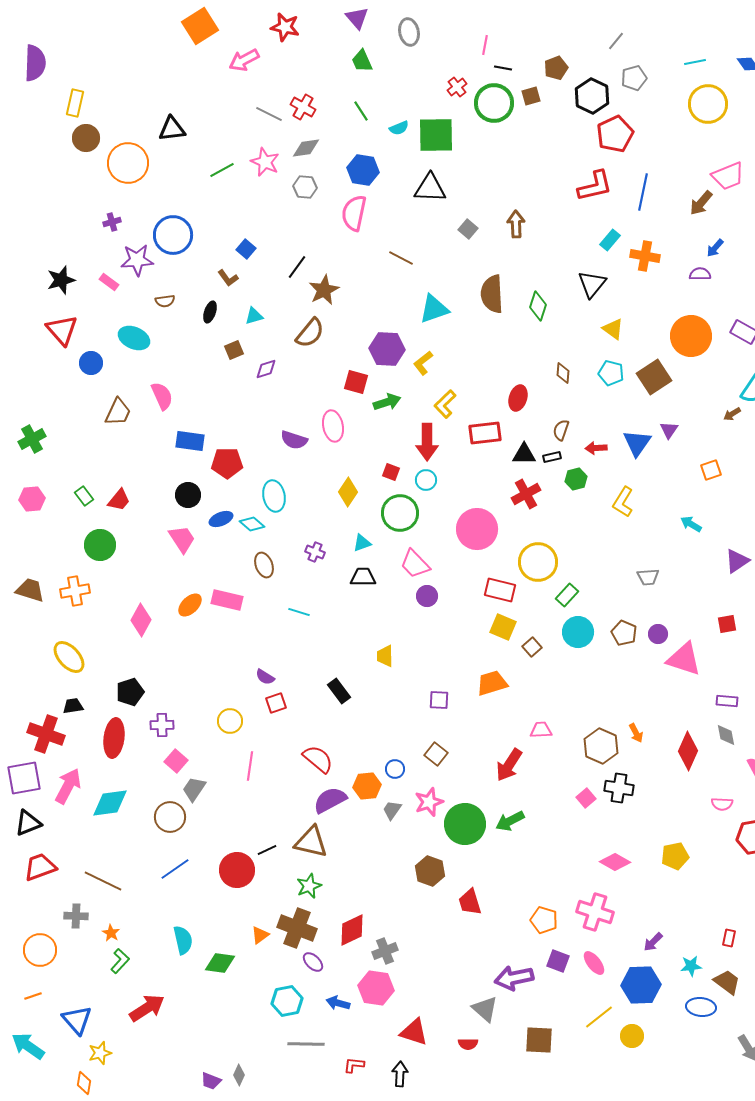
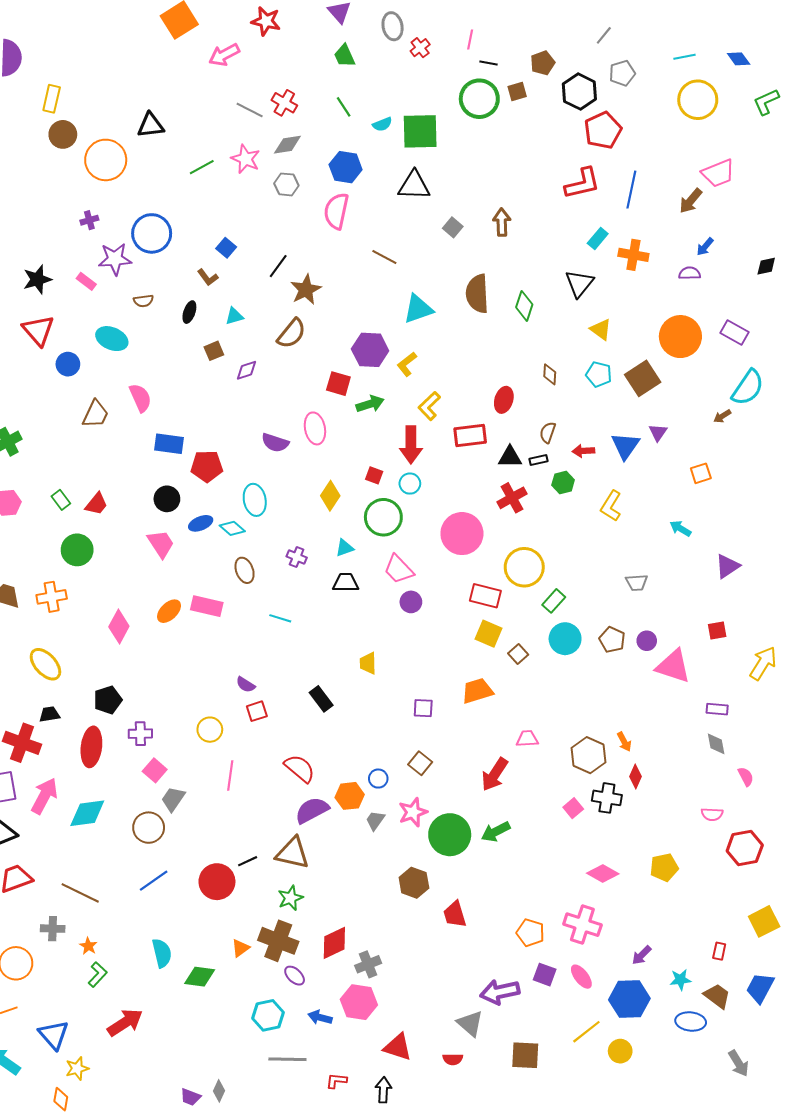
red cross: (457, 87) -> (420, 48), moved
red diamond: (688, 751) -> (635, 777), moved, size x0.6

